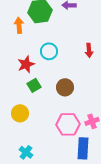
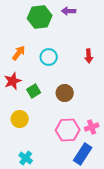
orange arrow: (19, 25) -> (19, 53), moved, turned 42
red star: (26, 64) -> (13, 81), moved
blue rectangle: (83, 148) -> (83, 154), turned 30

